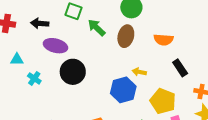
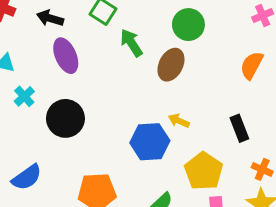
orange semicircle: (164, 40) -> (252, 65), moved, turned 102
purple ellipse: (55, 46) -> (66, 56), turned 40
black circle: (73, 72) -> (65, 118), moved

